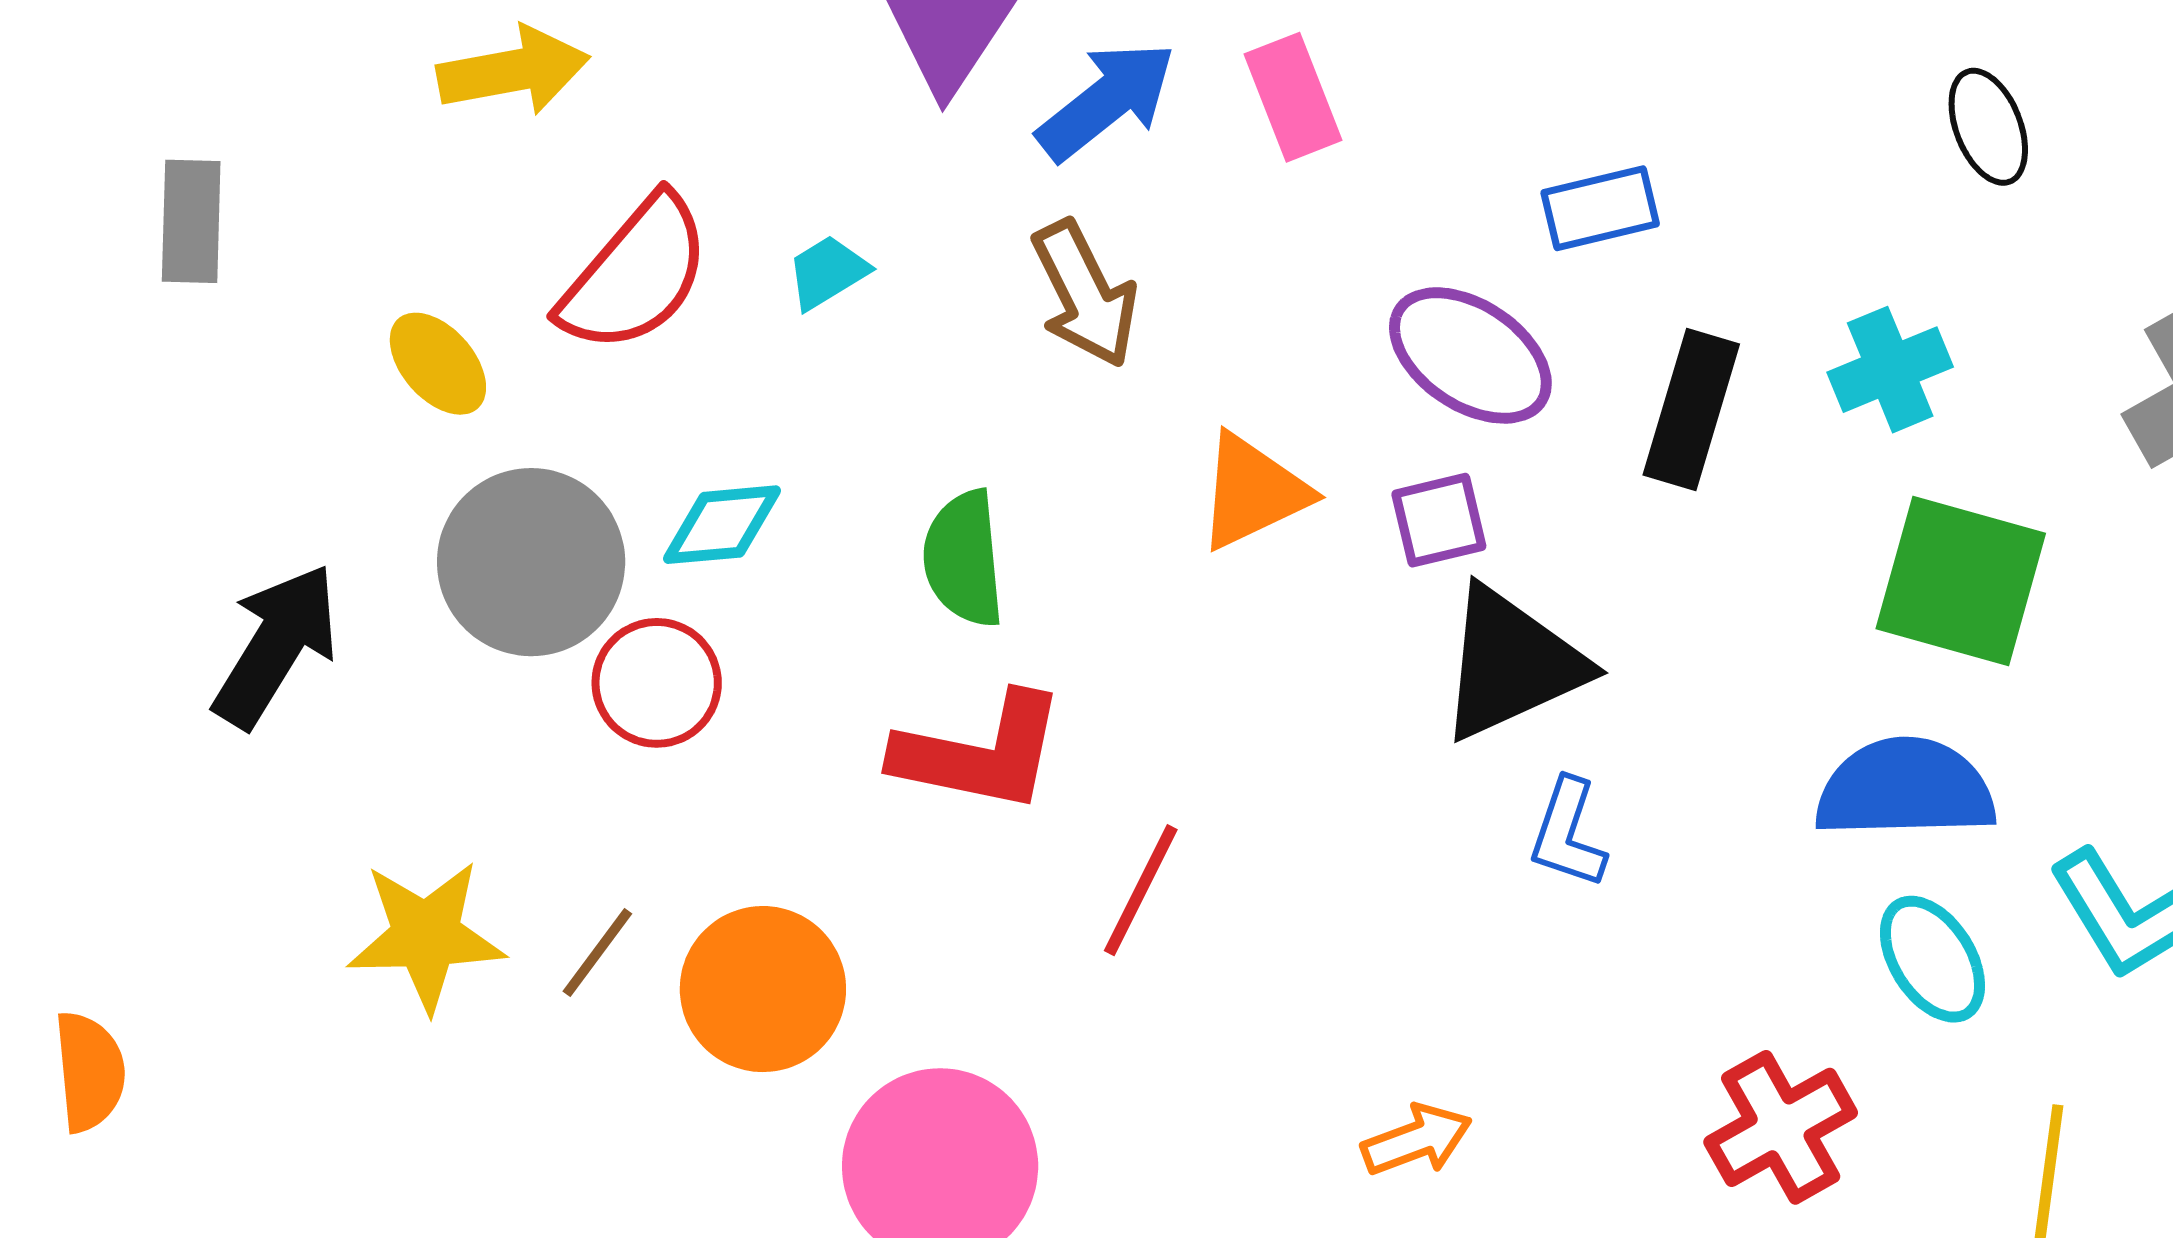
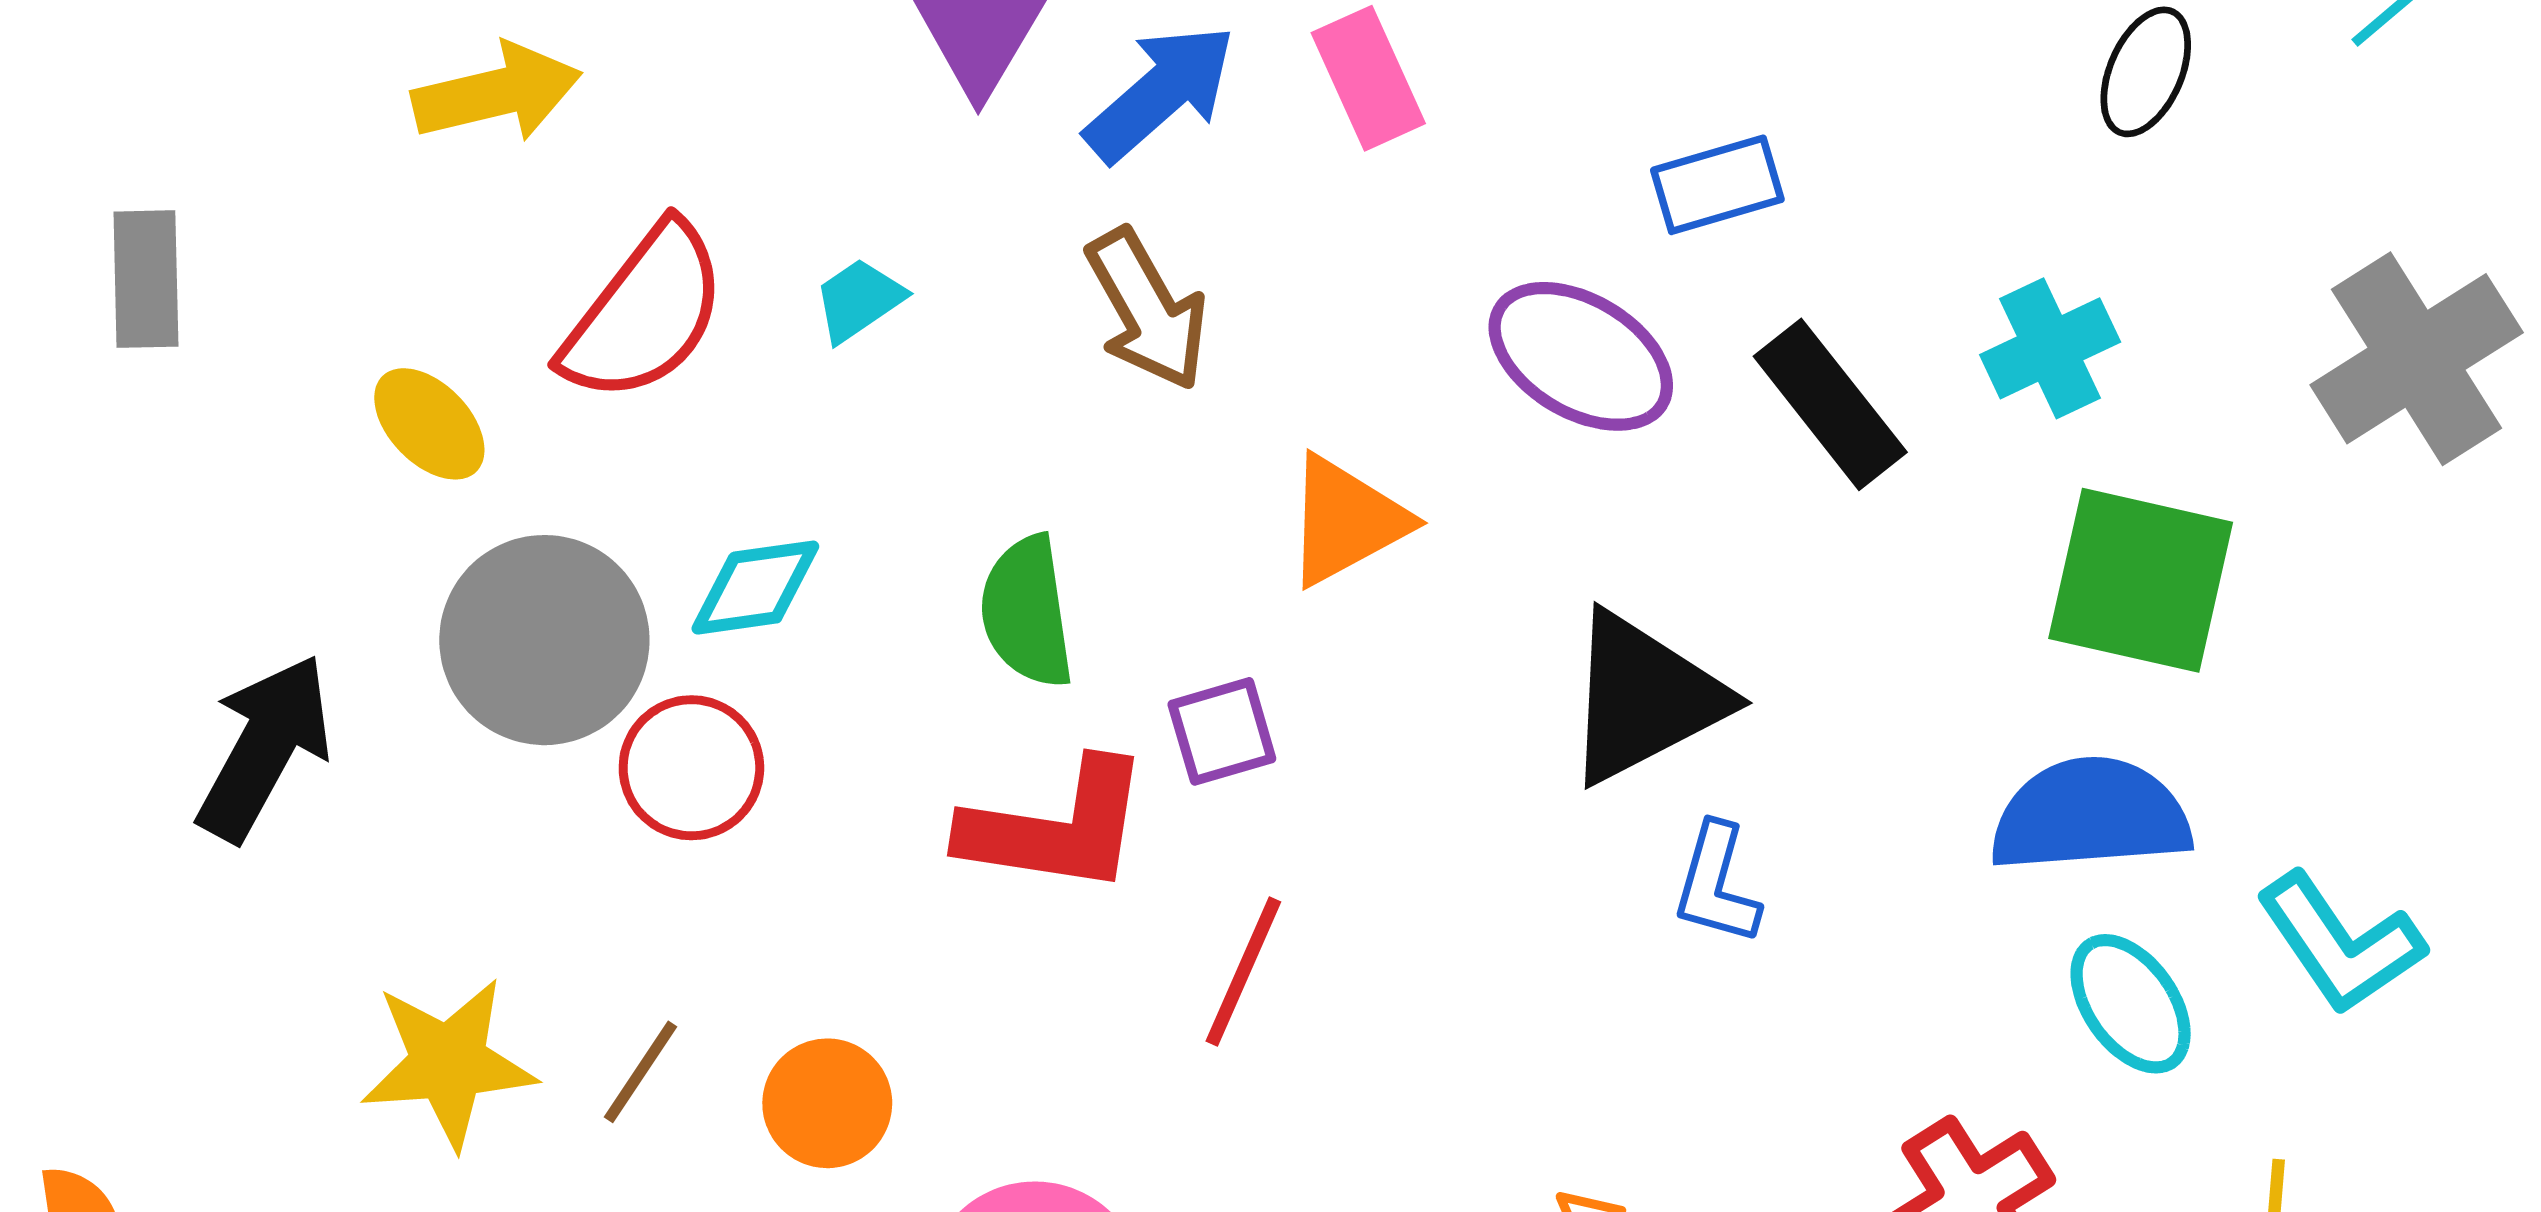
black ellipse: (1988, 127) -> (2146, 72), turned 48
black rectangle: (1691, 410) -> (1830, 404), turned -52
purple square: (1439, 520) -> (1222, 731), moved
orange circle: (763, 989) -> (827, 1103), size x0.7

